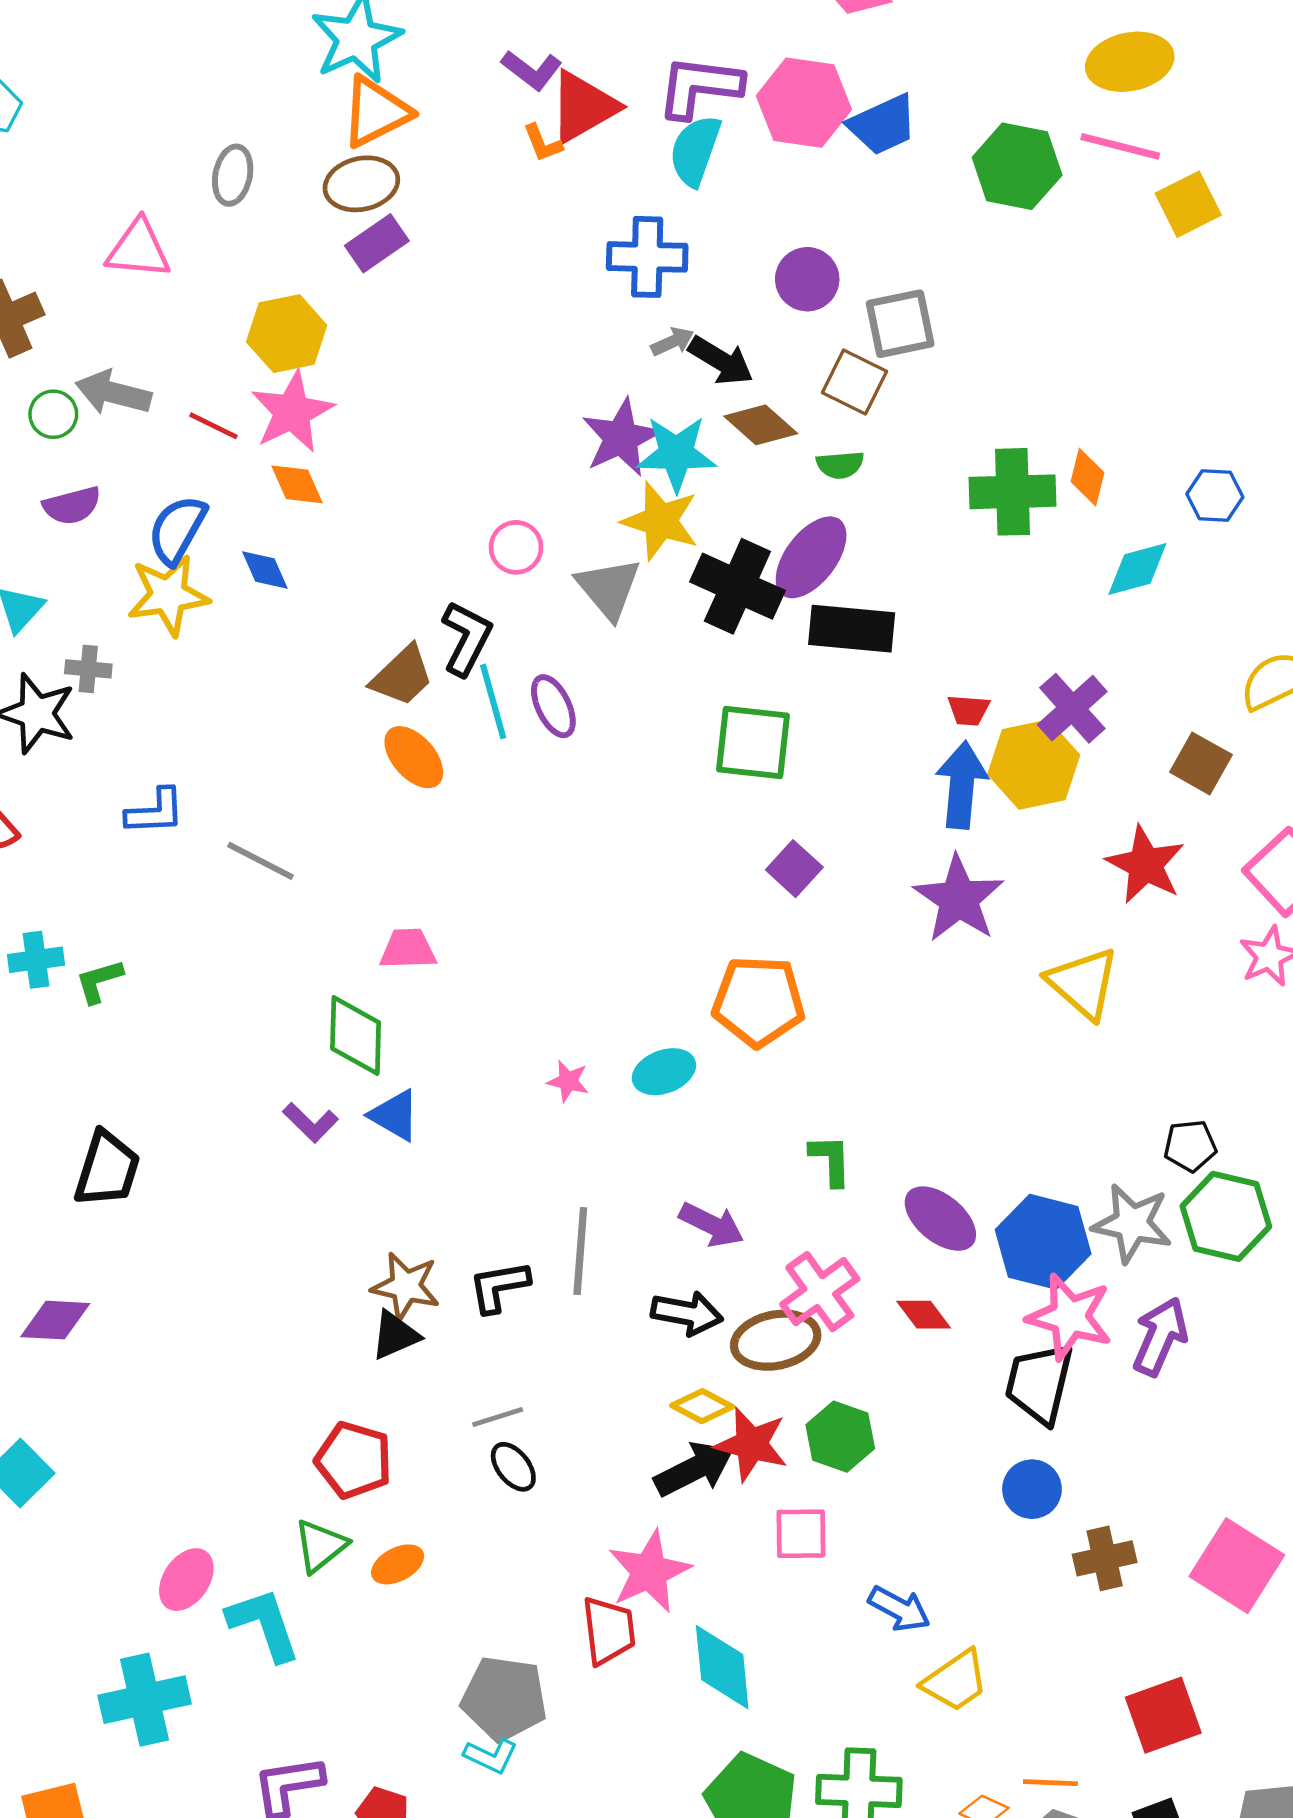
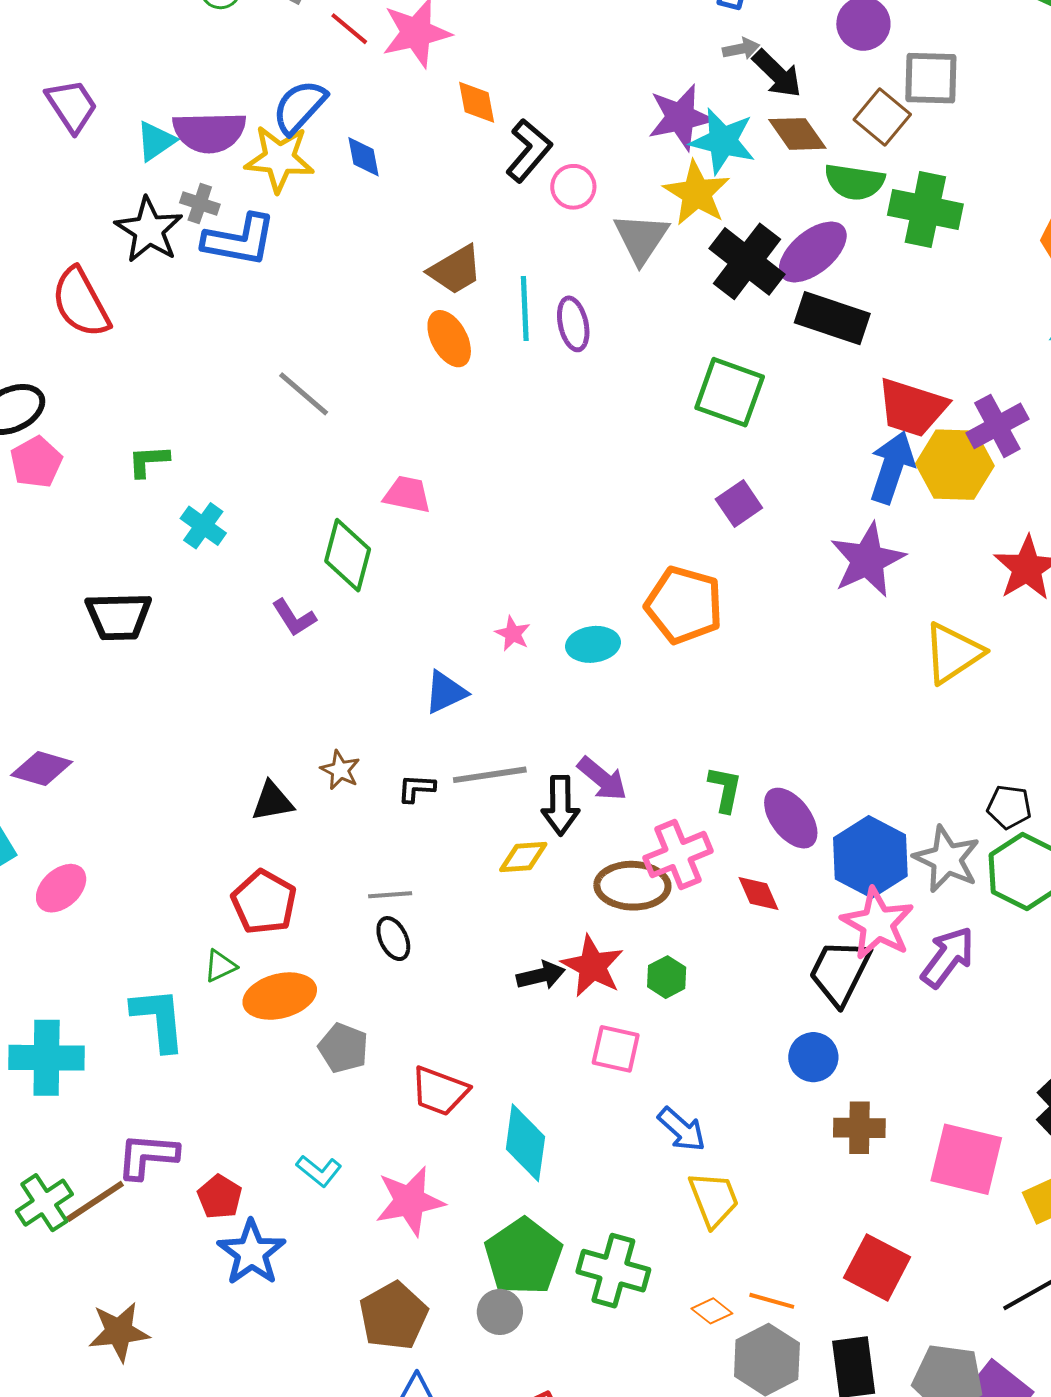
green semicircle: (840, 465) -> (854, 182), size x1.5
orange diamond: (297, 484) -> (477, 102), moved
green cross: (1012, 492) -> (925, 210), moved
purple semicircle: (72, 506) -> (209, 132), moved, size x1.5
black L-shape: (467, 638) -> (529, 151), moved
red trapezoid: (969, 710) -> (912, 407), size x2.0
blue L-shape: (155, 812) -> (239, 240), moved, size x1.4
cyan cross: (36, 960) -> (203, 526), moved, turned 30
yellow triangle: (1083, 983) -> (953, 653), turned 32
blue triangle: (395, 1115) -> (445, 692), moved, turned 51
green L-shape: (831, 1160) -> (725, 789), moved
black trapezoid: (107, 1169) -> (119, 616), turned 58
gray line: (580, 1251) -> (490, 775), turned 64
brown star: (406, 1286) -> (340, 770), size x0.7
black L-shape: (499, 1287) -> (416, 788), size x0.7
black arrow: (687, 1313) -> (560, 805), moved, turned 66
purple diamond: (55, 1320) -> (42, 769), moved
black triangle: (395, 1335) -> (272, 801), moved
yellow diamond: (702, 1406) -> (523, 857), moved, turned -45
green hexagon: (840, 1437) -> (667, 977), size x0.7
black arrow: (694, 1469) -> (541, 975), size x0.7
green triangle: (320, 1546) -> (220, 966), size x0.7
orange ellipse: (398, 1564) -> (280, 996), size x1.6
pink square: (1237, 1566) -> (966, 1159), turned -32
pink star: (649, 1572) -> (410, 1201), moved
pink ellipse: (186, 1580) -> (61, 888), moved
red trapezoid: (609, 1631) -> (440, 1091), turned 104
yellow trapezoid: (955, 1681) -> (714, 1199), turned -90
gray pentagon: (504, 1698) -> (343, 1048), moved, size x0.7
red square: (1163, 1715) -> (877, 1267), turned 34

